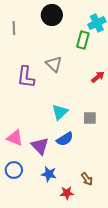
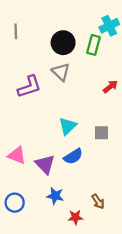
black circle: (52, 15) -> (63, 43), moved
purple L-shape: (26, 77) -> (29, 87), turned -115
blue circle: (14, 170) -> (15, 203), moved

